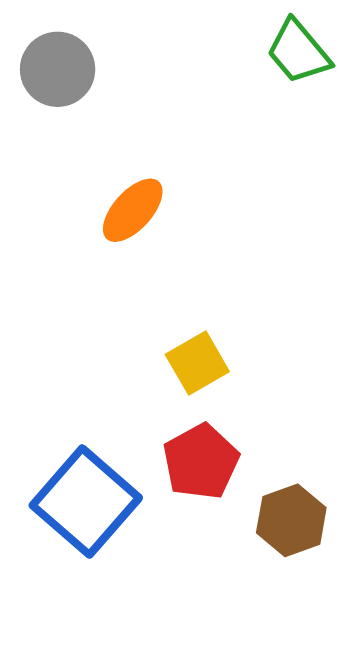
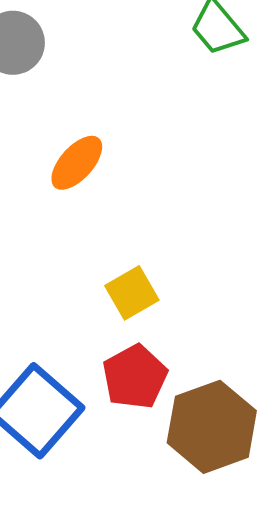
brown hexagon: (291, 520) -> (212, 427), size x1.5

